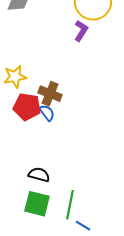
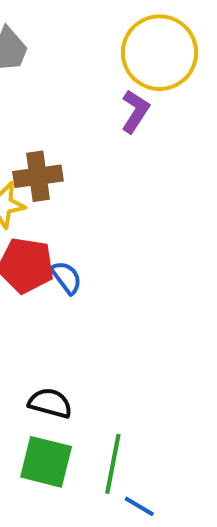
brown cross: (50, 94) -> (38, 176), moved, turned -30

